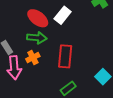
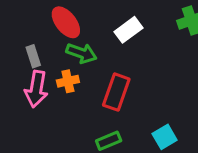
red ellipse: (38, 18) -> (66, 22), moved

